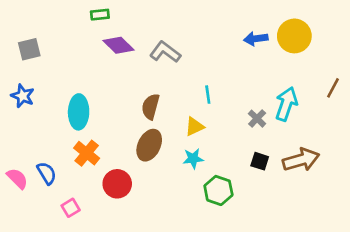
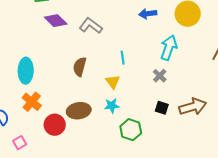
blue arrow: (256, 39) -> (148, 14), moved
cyan arrow: (286, 104) -> (169, 48), moved
yellow triangle: (194, 127) -> (113, 82), turned -42
brown ellipse: (149, 145) -> (79, 111), moved, turned 55

